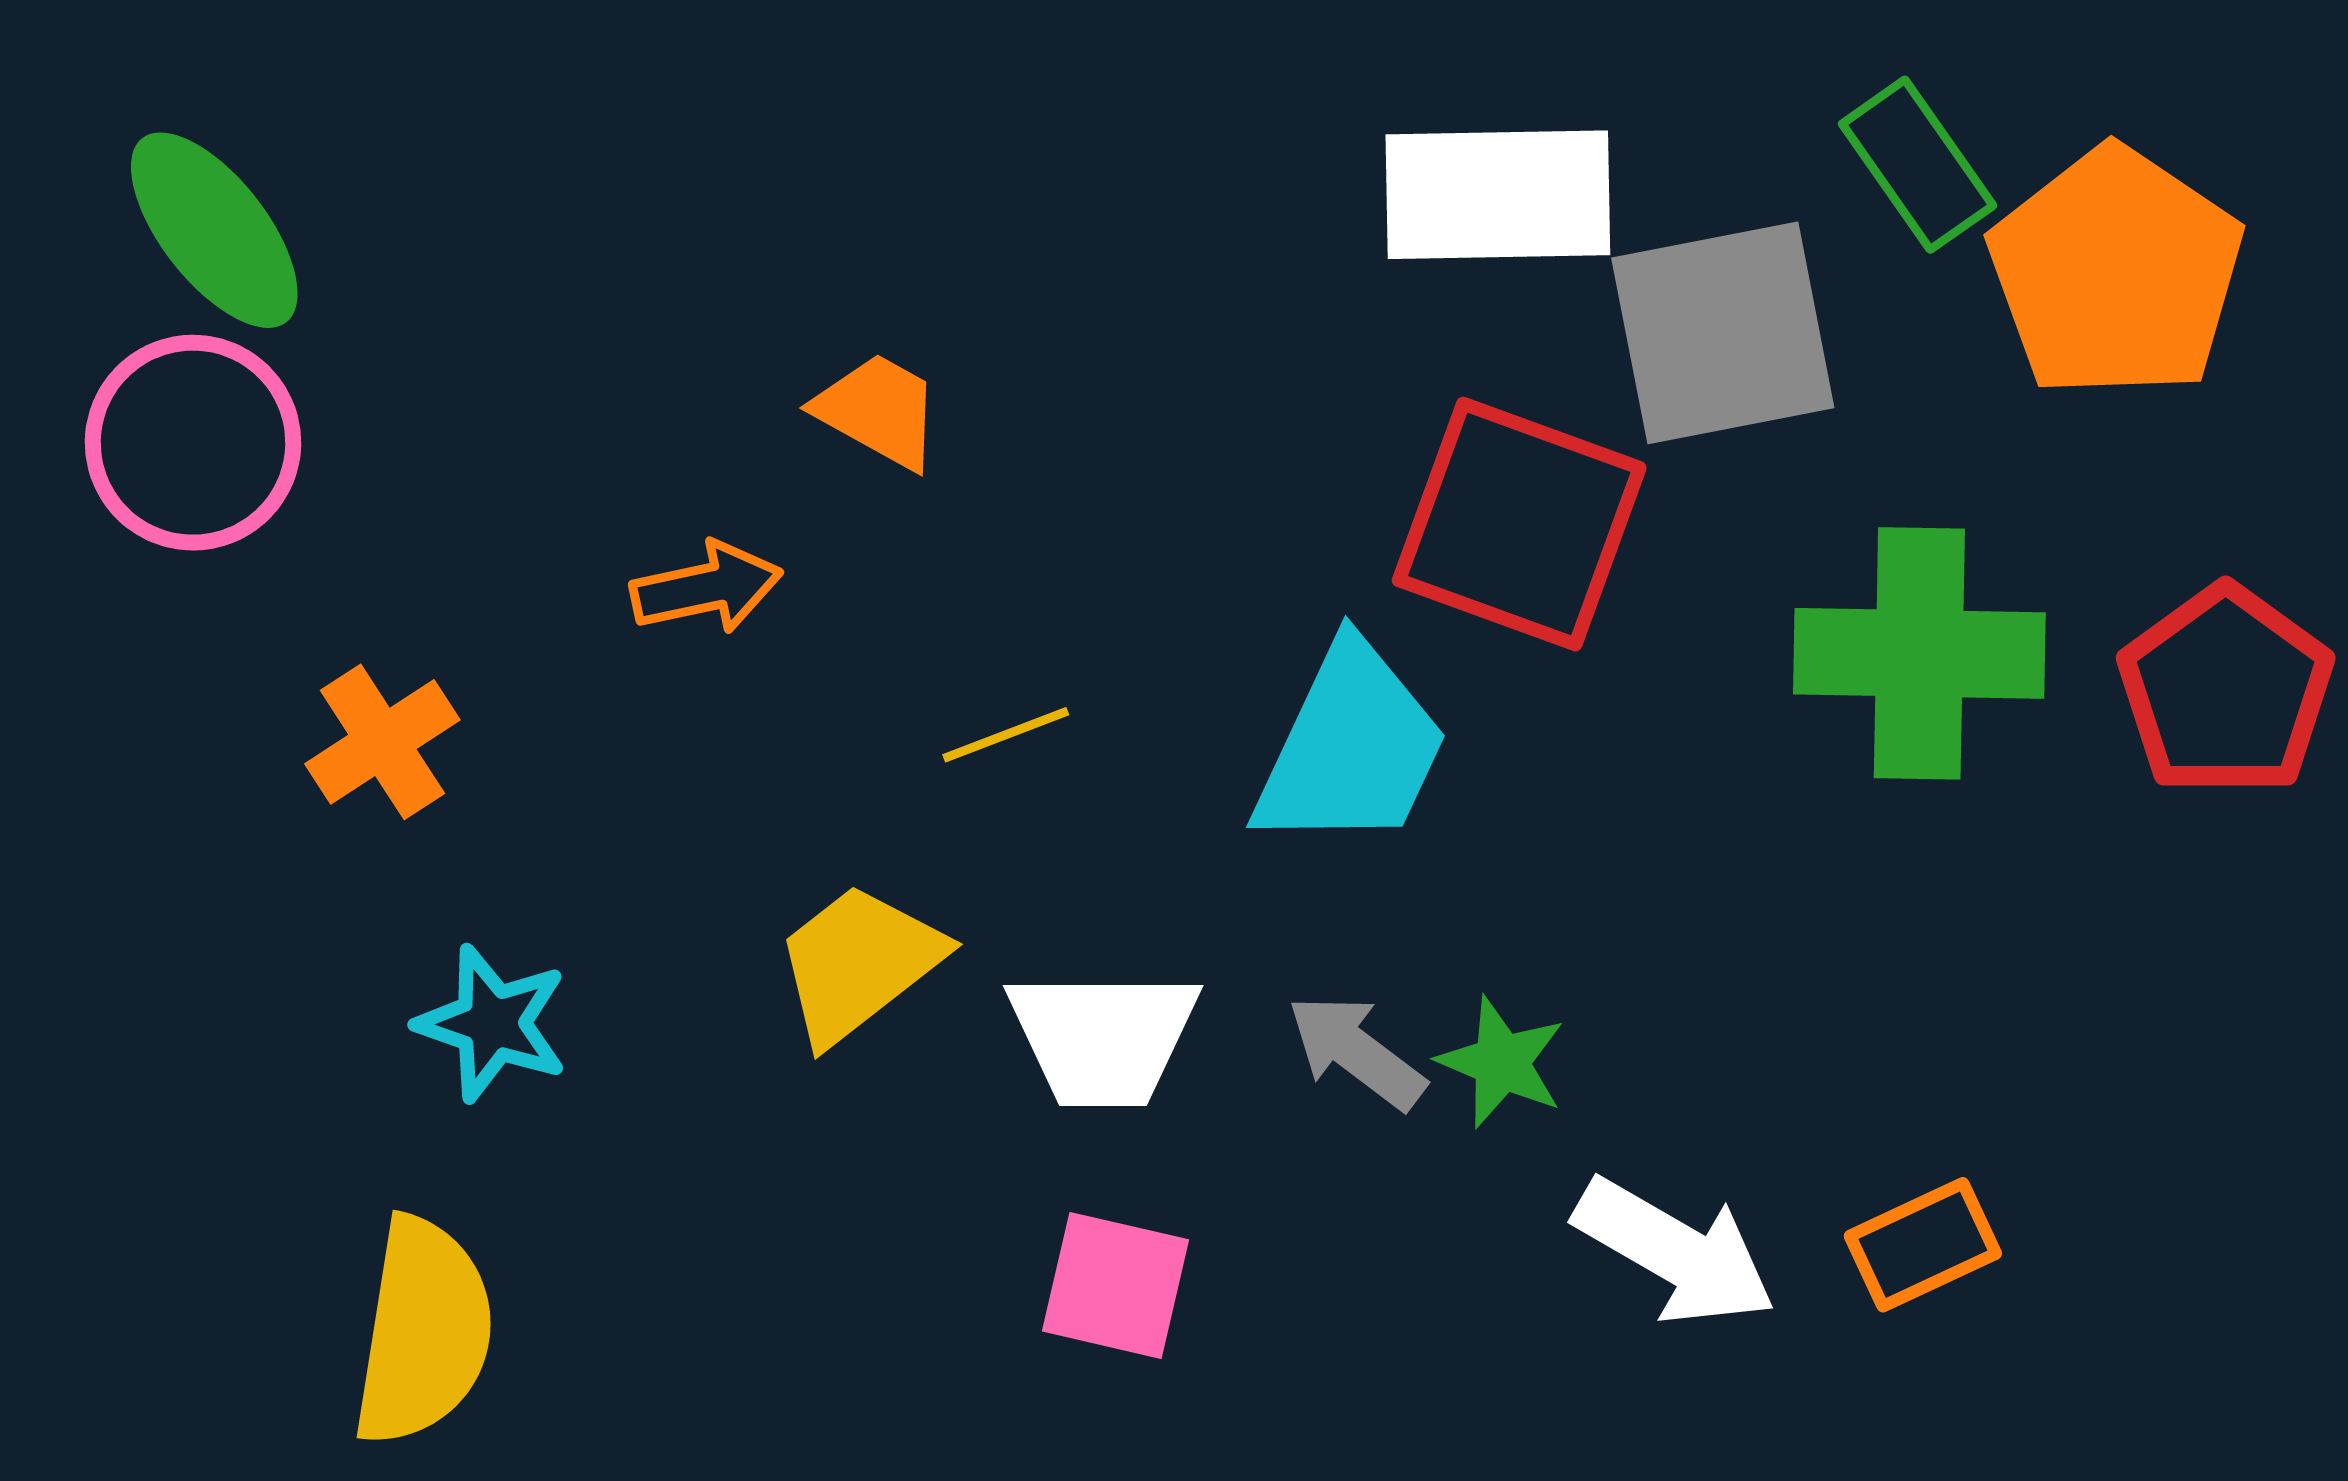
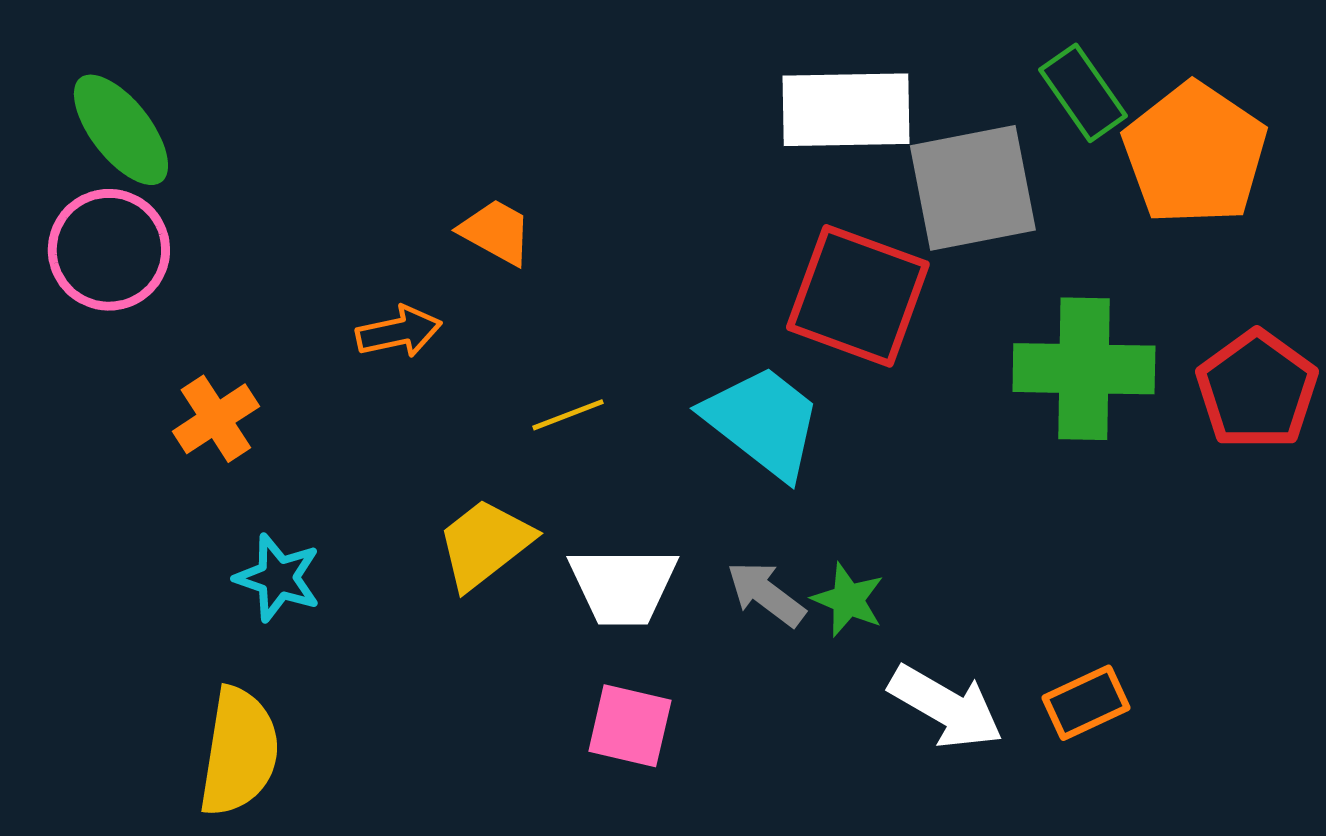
cyan trapezoid: (1351, 747) -> (763, 422), turned -77

